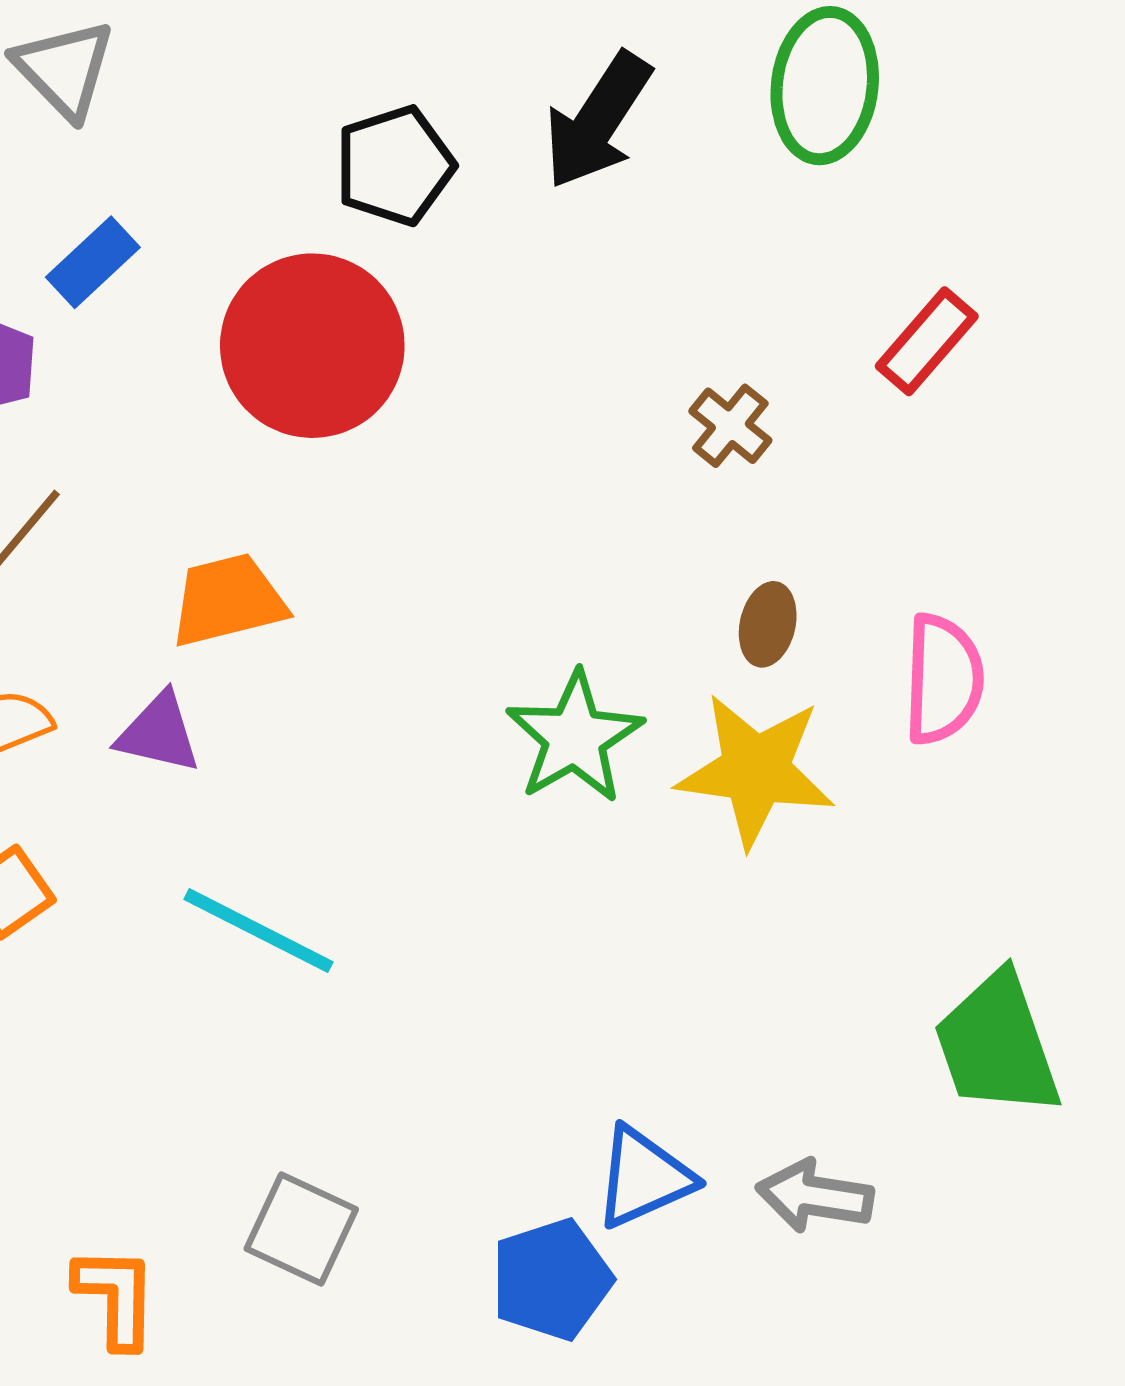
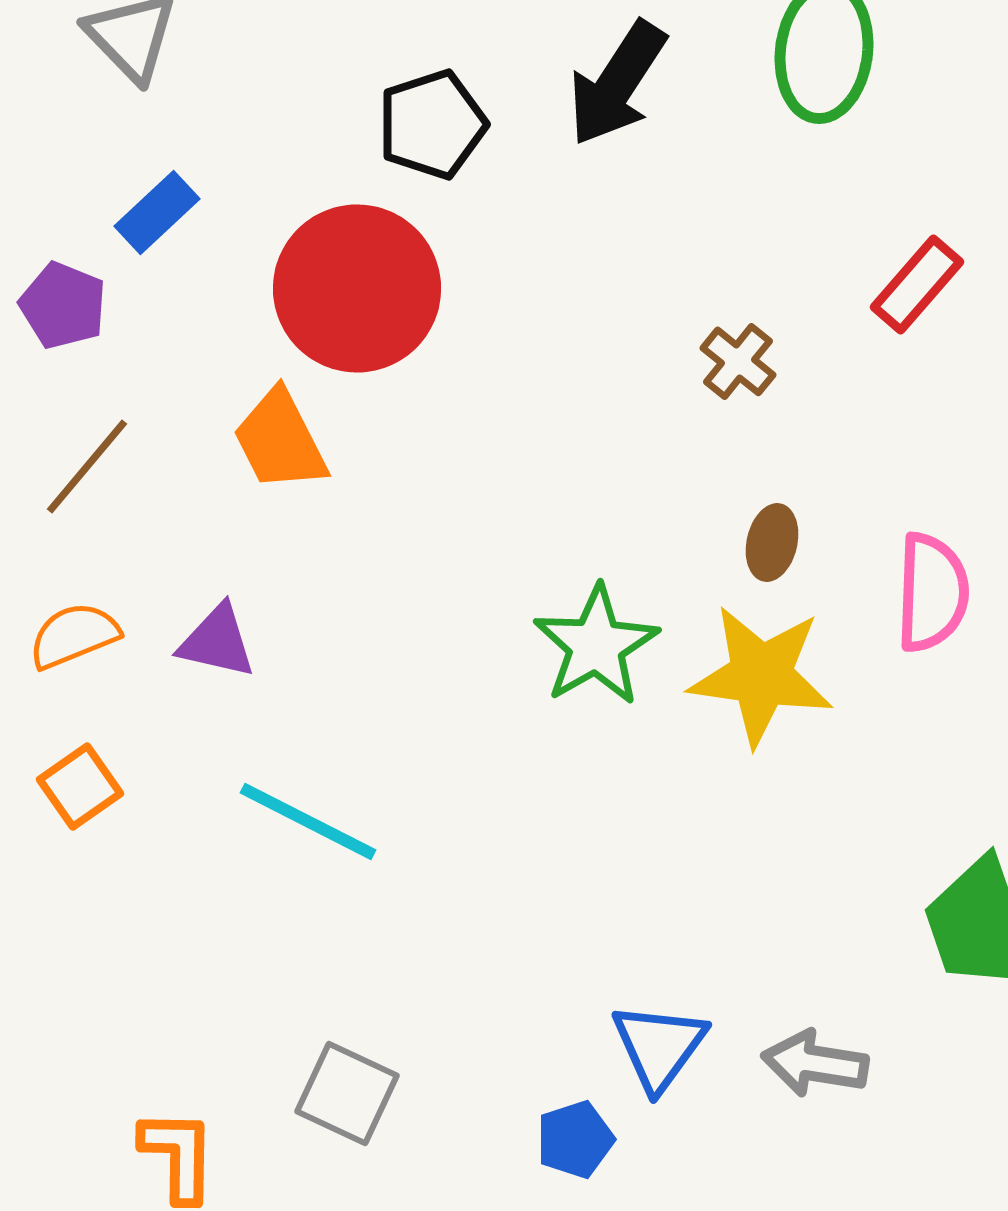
orange trapezoid: (228, 600) -> (280, 440), moved, turned -103
blue triangle: (644, 1177) -> (659, 1046), turned -30
blue pentagon: (551, 1279) -> (575, 1139), size x0.7

